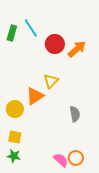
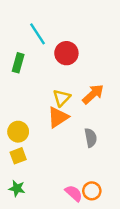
green rectangle: (12, 33) -> (18, 63), moved
orange arrow: (77, 49) -> (93, 94), moved
orange triangle: (35, 96) -> (58, 117), moved
yellow square: (15, 137) -> (18, 156), moved, turned -32

